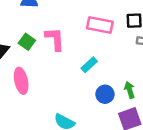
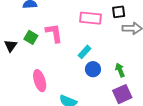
pink ellipse: (21, 81) -> (40, 81), moved
blue circle: (105, 94) -> (93, 69), moved

